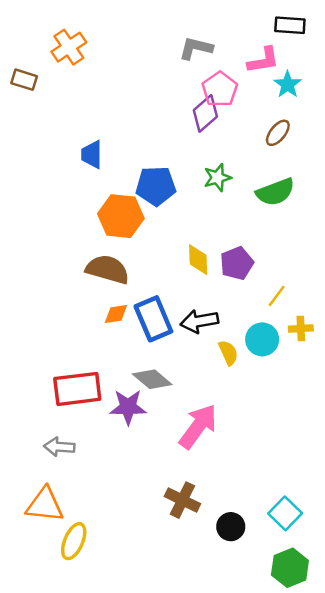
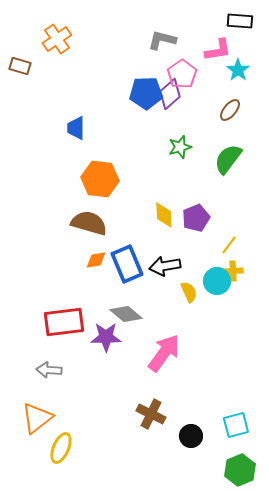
blue pentagon: (156, 186) -> (146, 93), moved
green semicircle: (275, 192) -> (228, 159), turned 148
yellow cross: (301, 329) -> (233, 271), moved
orange triangle: (45, 505) -> (37, 418), turned -44
cyan square: (285, 513) -> (236, 425), turned 32

